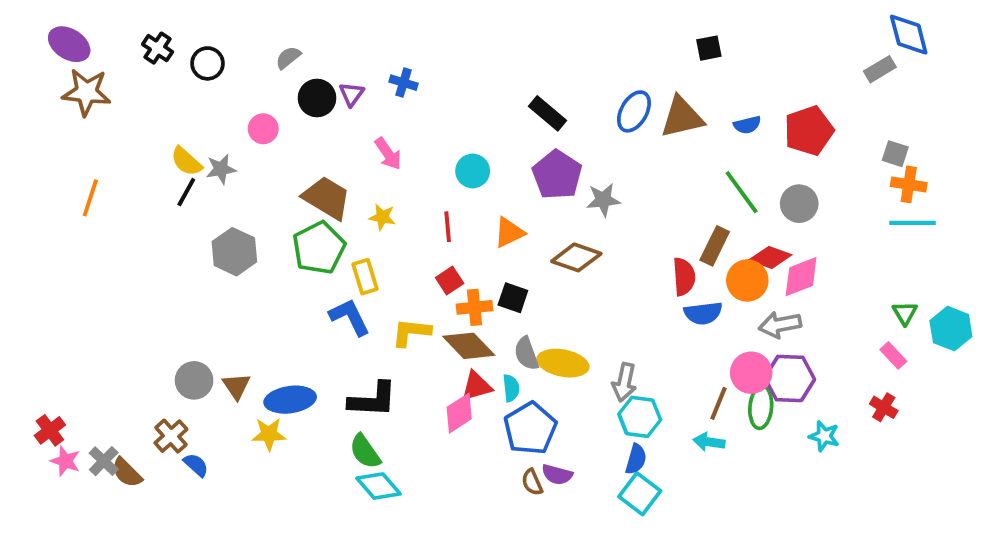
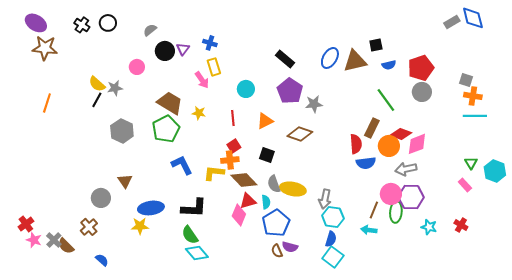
black square: (709, 48) -> (376, 45), moved
black circle: (207, 63) -> (108, 23), moved
gray rectangle: (880, 69) -> (452, 22), moved
gray circle: (799, 204) -> (422, 92), moved
yellow rectangle: (365, 277) -> (214, 67), moved
orange cross: (475, 307) -> (230, 160), moved
brown triangle: (236, 386) -> (125, 181), moved
red cross: (884, 407) -> (461, 225), moved
pink diamond: (459, 413) -> (239, 215), turned -35
blue semicircle: (196, 465) -> (102, 260), moved

